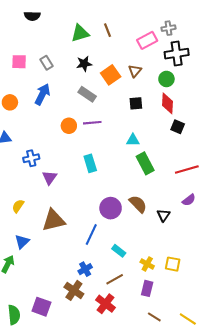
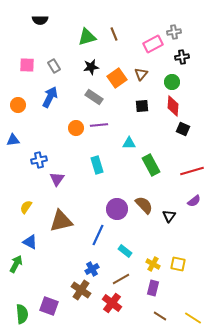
black cross: (177, 54) -> (182, 57), size x0.6
cyan triangle: (133, 140) -> (129, 143), moved
blue triangle: (22, 242) -> (30, 242), turned -49

